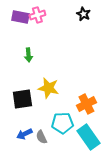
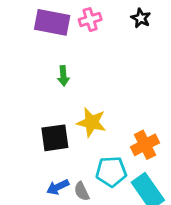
pink cross: (37, 15) -> (90, 20), moved
purple rectangle: (20, 17) -> (52, 22), size x1.4

